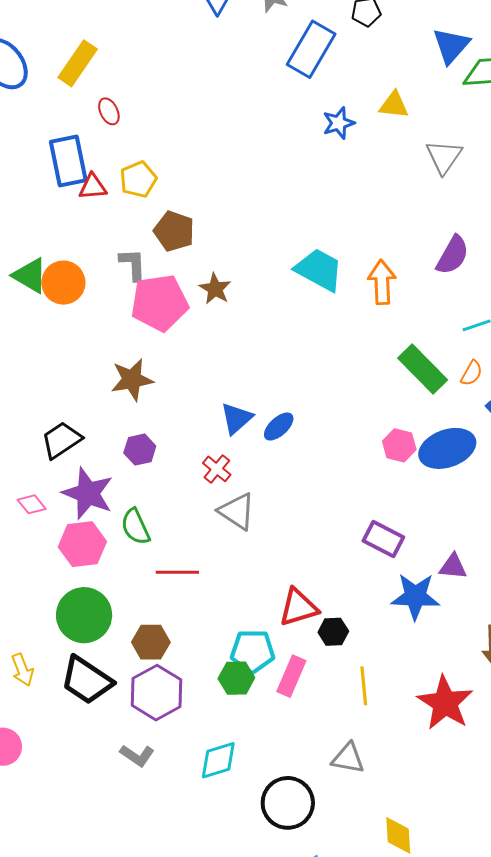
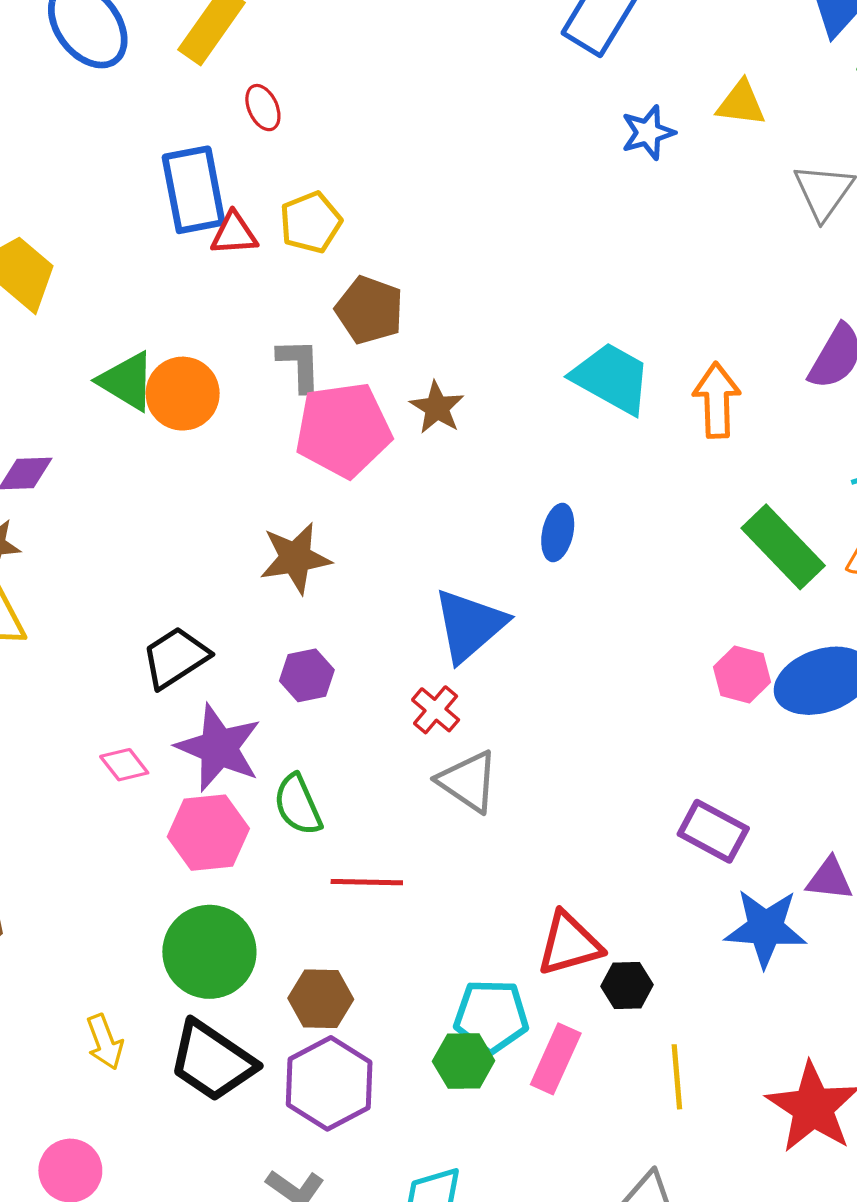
blue triangle: (236, 418) -> (470, 625), size x1.4
blue ellipse: (279, 427) -> (558, 533), moved, turned -36

